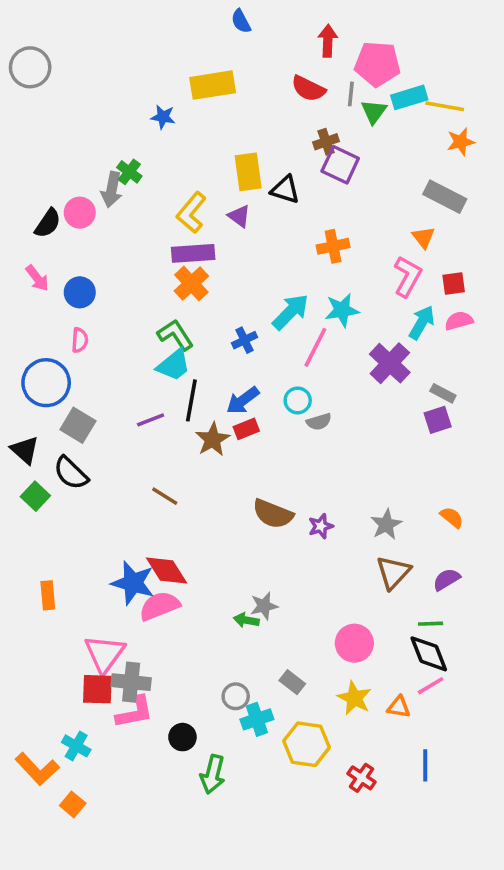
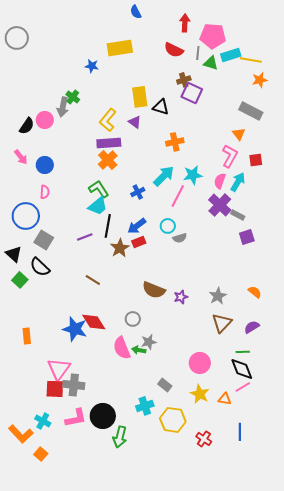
green triangle: (374, 112) -> (211, 63), turned -49
orange cross: (333, 246) -> (175, 142), moved
pink semicircle: (459, 321) -> (220, 181), moved, turned -56
gray rectangle: (443, 393) -> (238, 215), moved
pink semicircle: (159, 606) -> (122, 348), moved, turned -90
gray circle: (236, 696) -> (133, 319), moved
pink L-shape: (135, 712) -> (76, 418), moved
black circle: (182, 737) -> (103, 416), size x1.6

